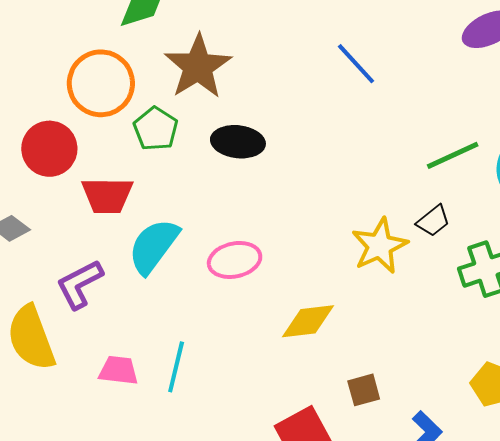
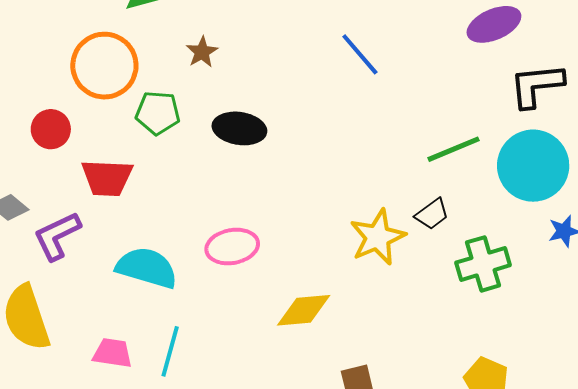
brown star: (198, 67) -> (202, 52), size x0.5
green pentagon: (156, 129) -> (158, 113), turned -30
red circle: (49, 149) -> (51, 129), size x0.7
cyan semicircle: (154, 246) -> (147, 268), moved, turned 68
purple L-shape: (80, 284) -> (57, 236), moved

